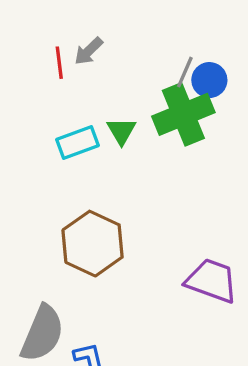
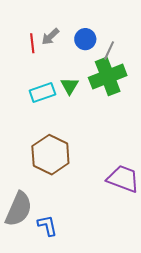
blue circle: (209, 80) -> (85, 39), moved

